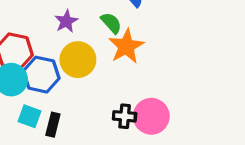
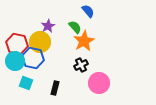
yellow circle: (78, 60) -> (40, 42), moved
black cross: (125, 116) -> (81, 65), moved, turned -32
black rectangle: (53, 125) -> (55, 88), moved

